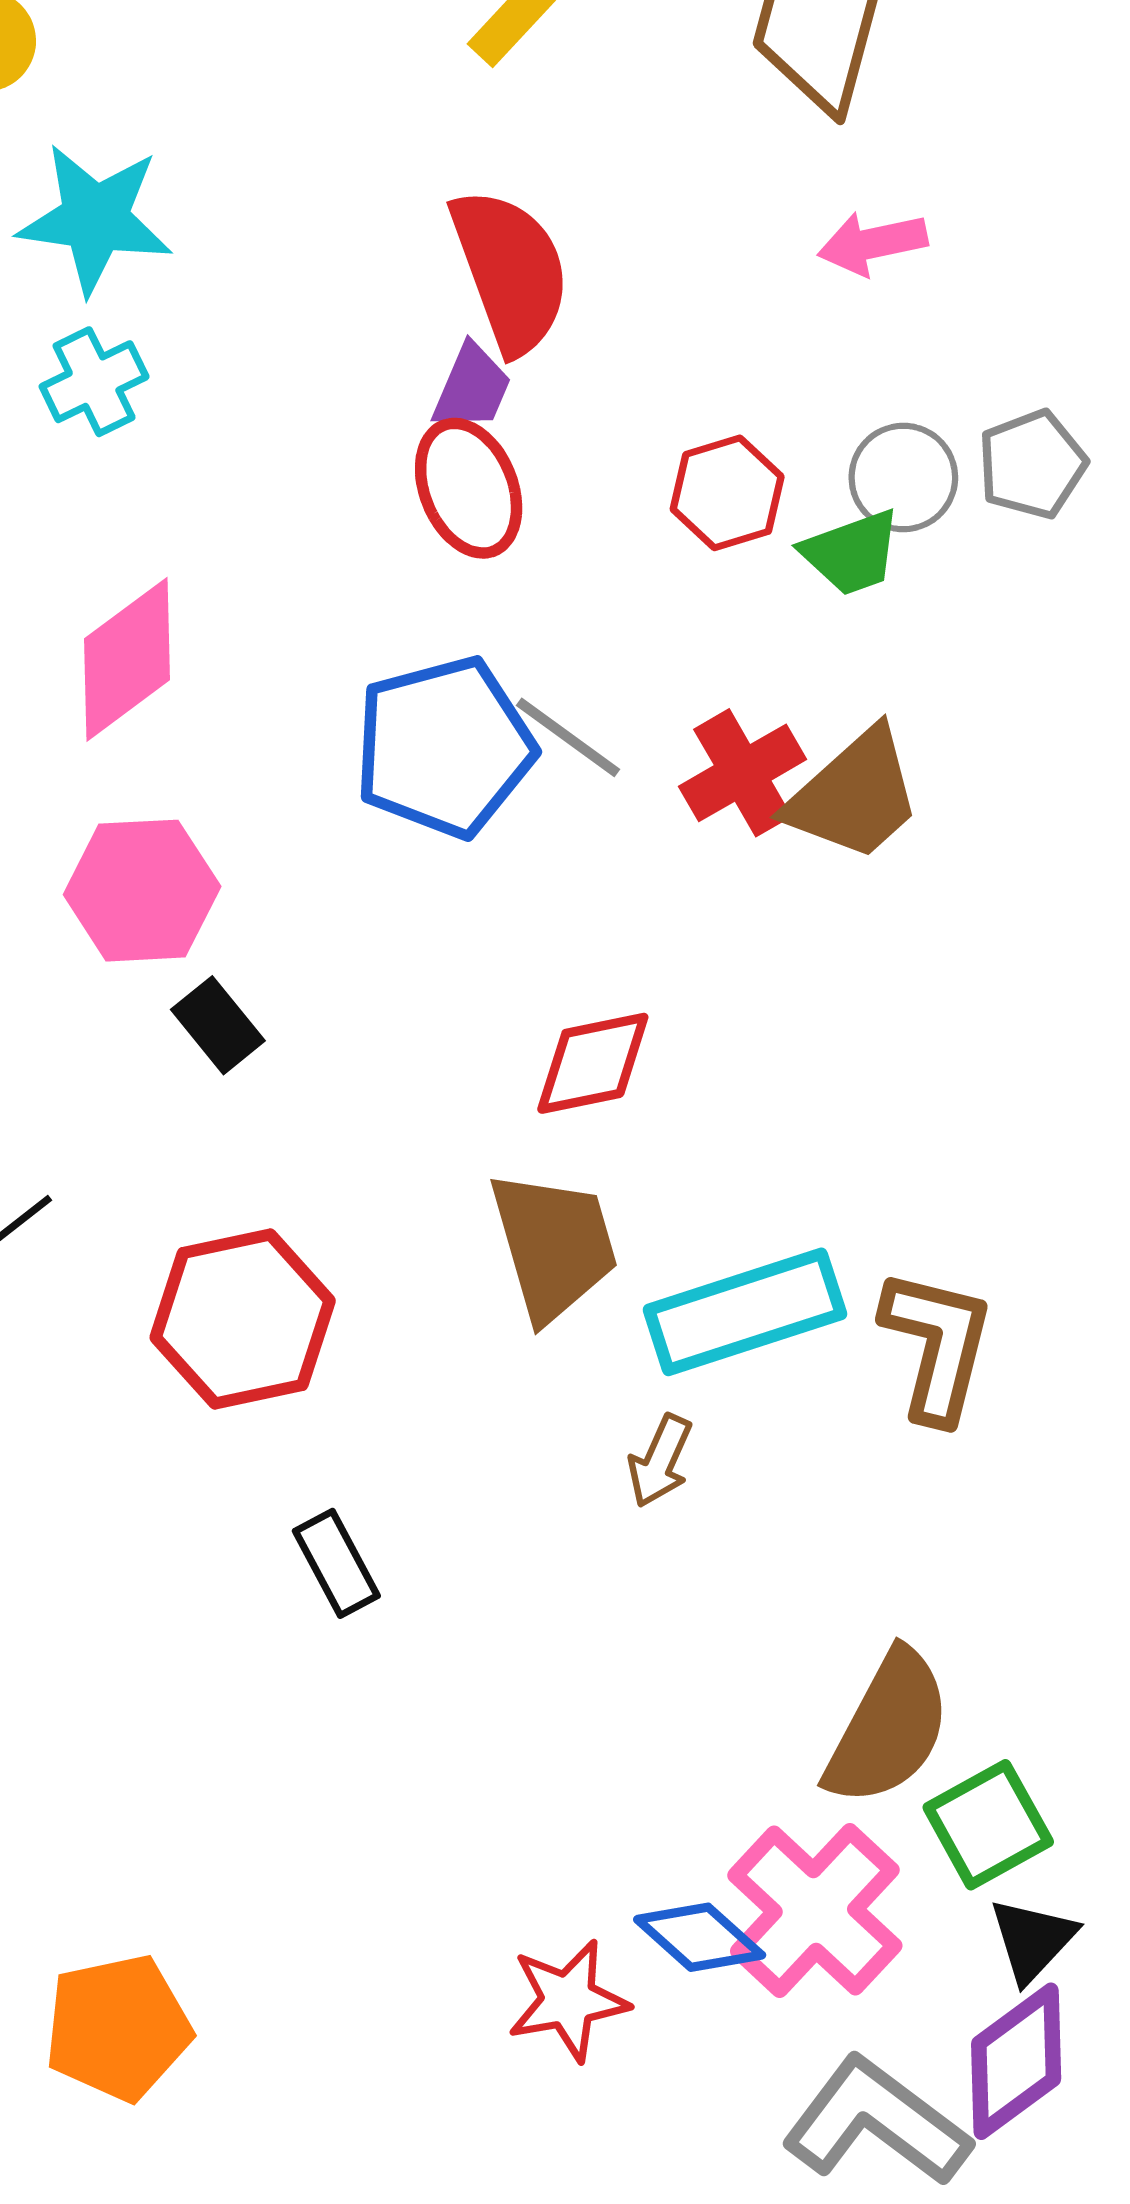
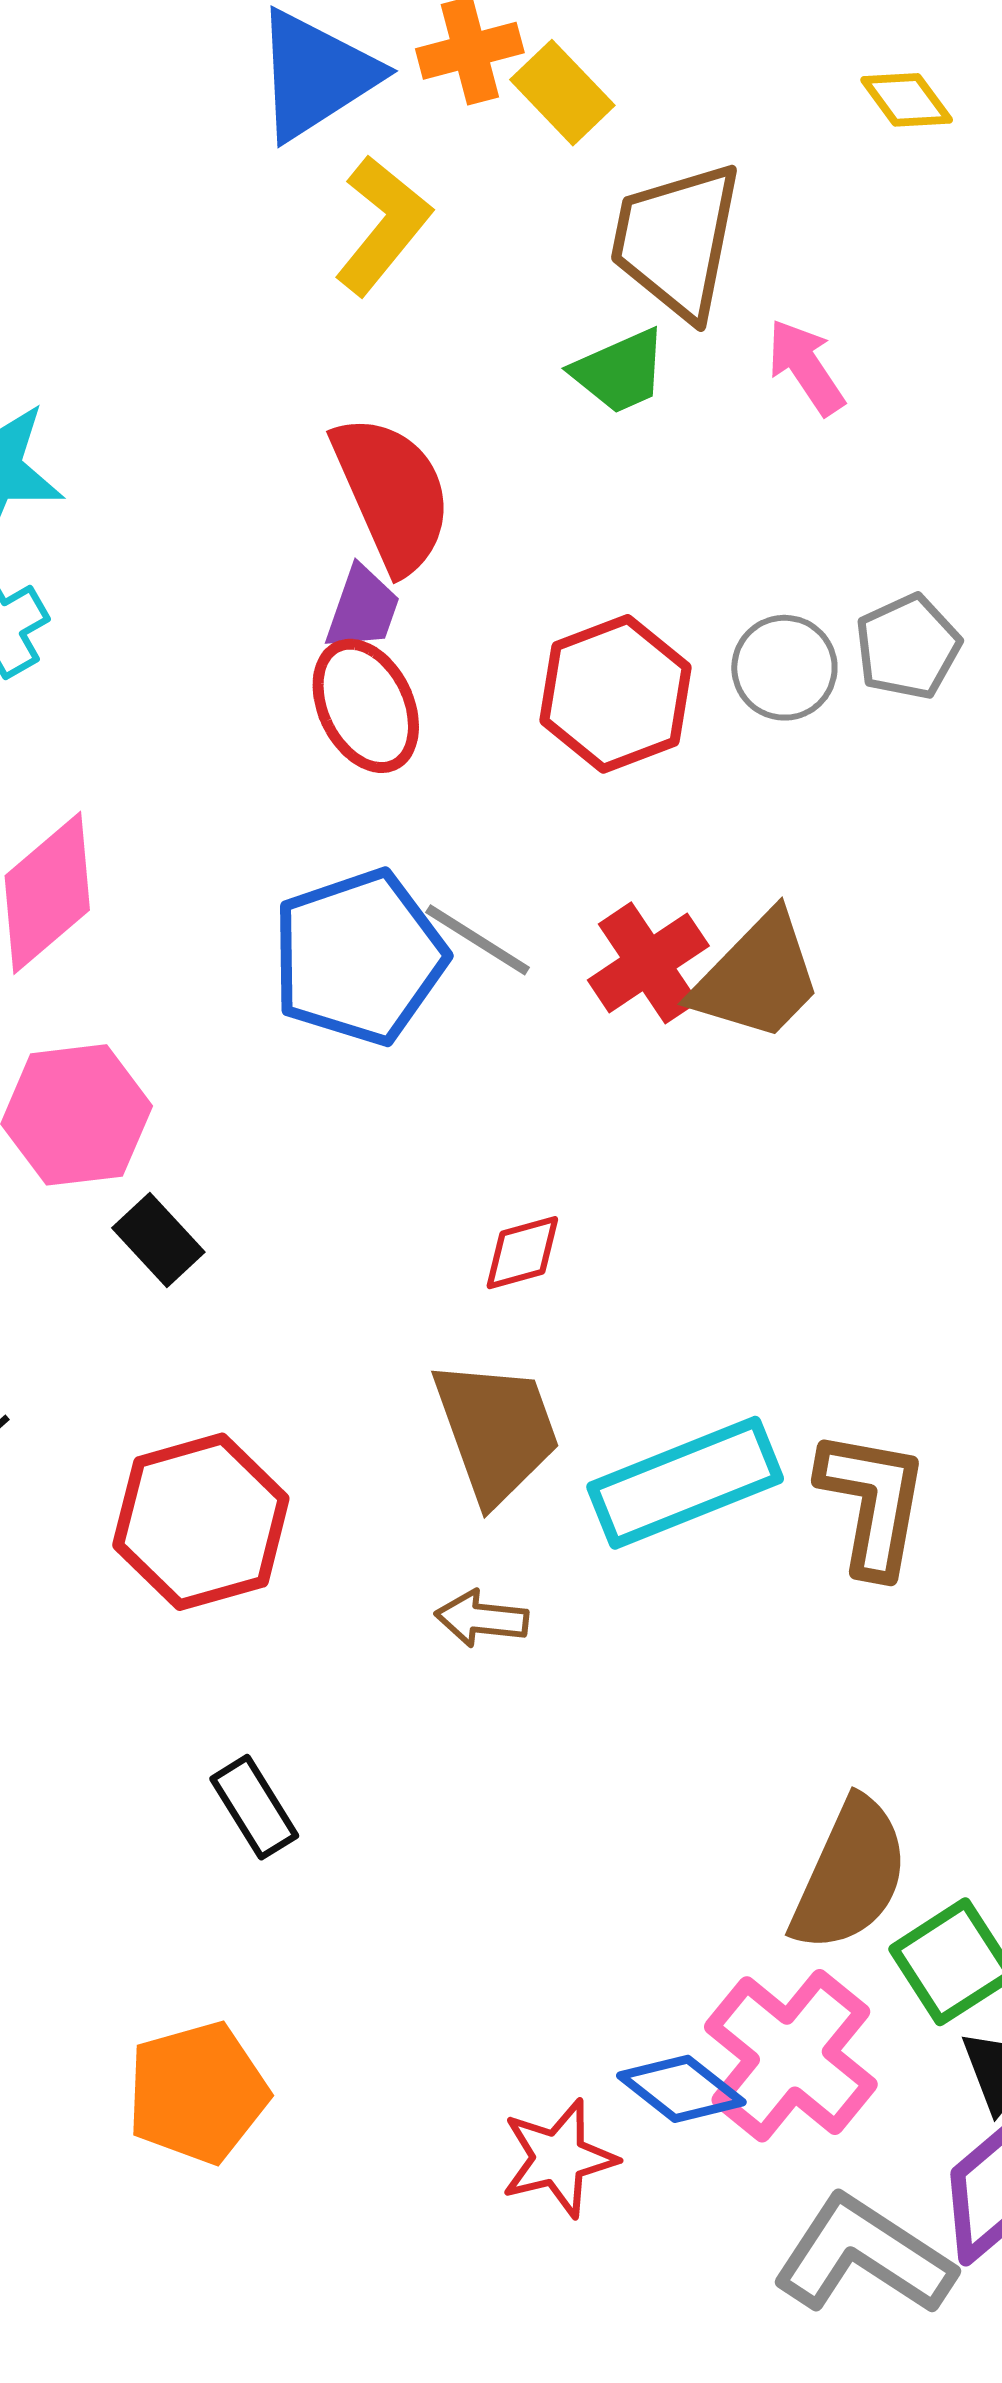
pink arrow: (872, 243) -> (806, 367), moved, turned 72
red hexagon: (727, 493) -> (615, 694), size x1.4
green trapezoid: (852, 553) -> (620, 371), moved
red diamond: (593, 1063) -> (522, 1253), size x0.7
brown arrow: (660, 1461) -> (482, 1619), moved, turned 76
black rectangle: (336, 1563) -> (254, 1807), moved
orange pentagon: (118, 2028) -> (197, 2093), moved

